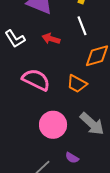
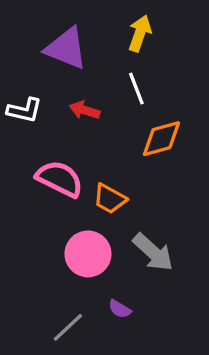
white L-shape: (15, 39) -> (24, 110), turned -45
orange trapezoid: (77, 84) -> (110, 199), moved

